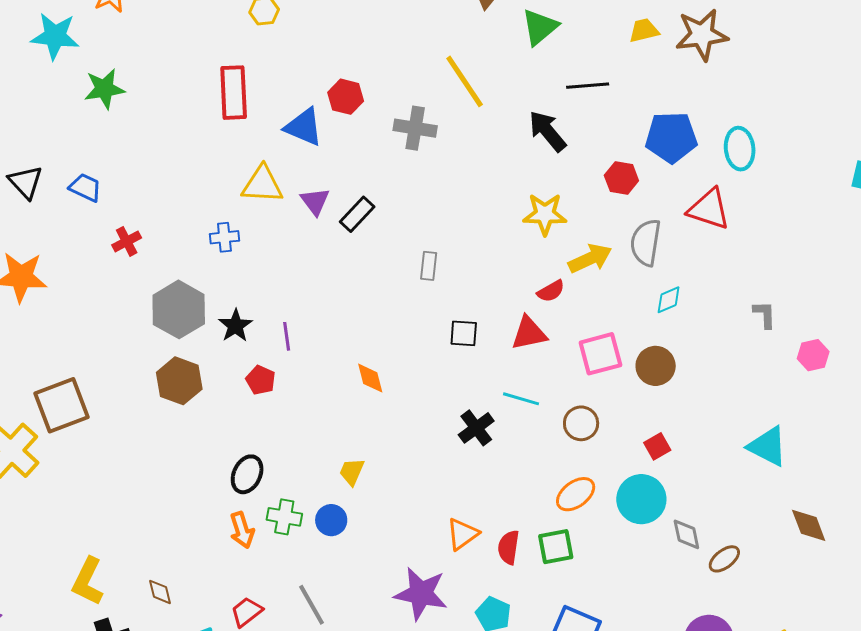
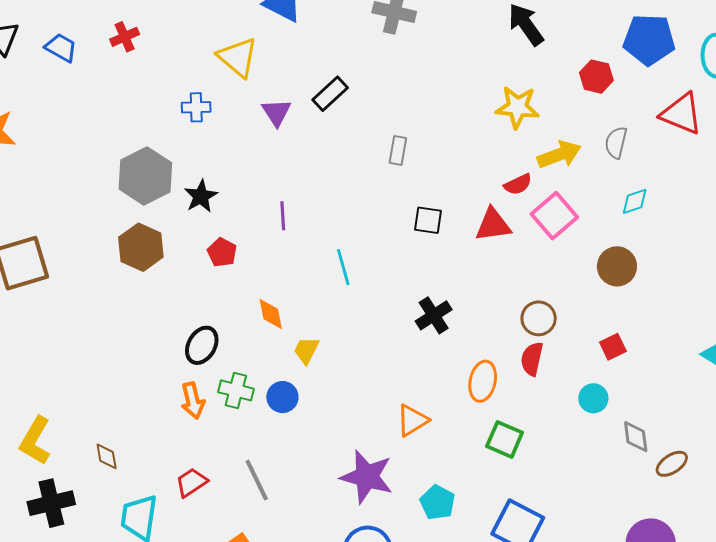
yellow triangle: (262, 185) -> (238, 57), turned 33
purple triangle: (315, 201) -> (276, 112), moved
red cross: (127, 241) -> (125, 37), moved
gray semicircle: (646, 242) -> (616, 143), size x0.7
purple line: (287, 336) -> (283, 216), moved
pink square: (600, 354) -> (554, 216), moved, turned -30
orange diamond: (370, 378) -> (271, 314), moved
cyan line: (521, 399) -> (343, 267), moved, turned 54
orange ellipse: (576, 494) -> (483, 381), moved, turned -45
cyan circle: (641, 499) -> (593, 398), size x0.6
red semicircle: (508, 547) -> (532, 359), moved
green square: (556, 547) -> (505, 439), turned 30

